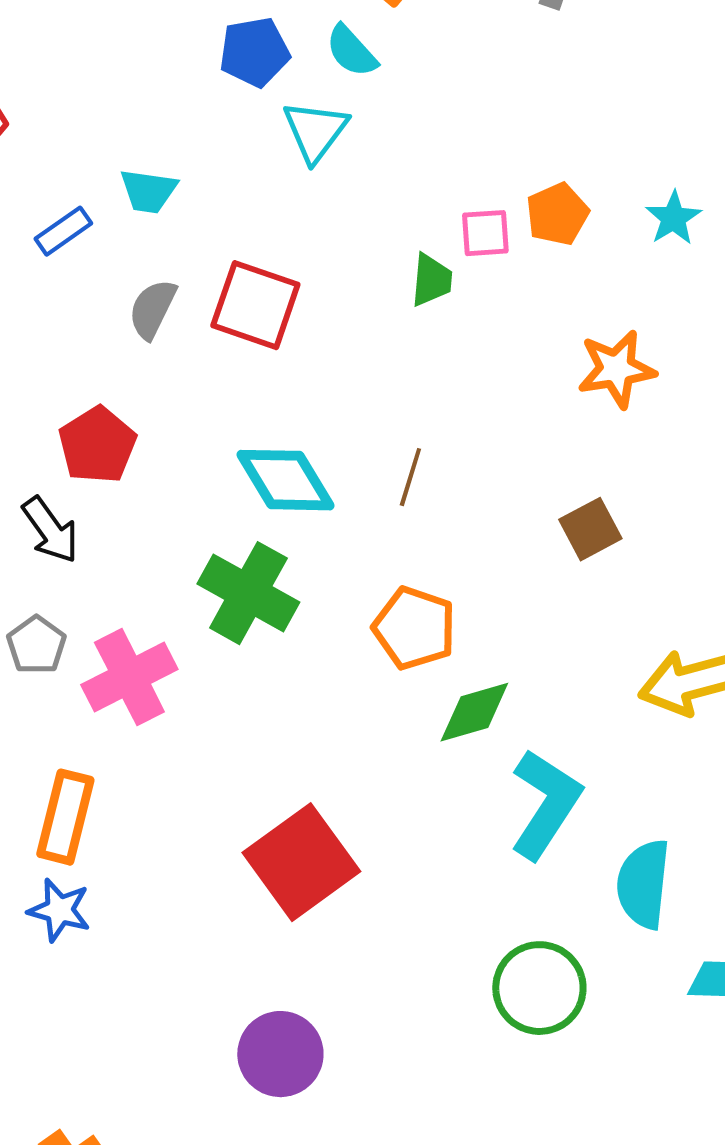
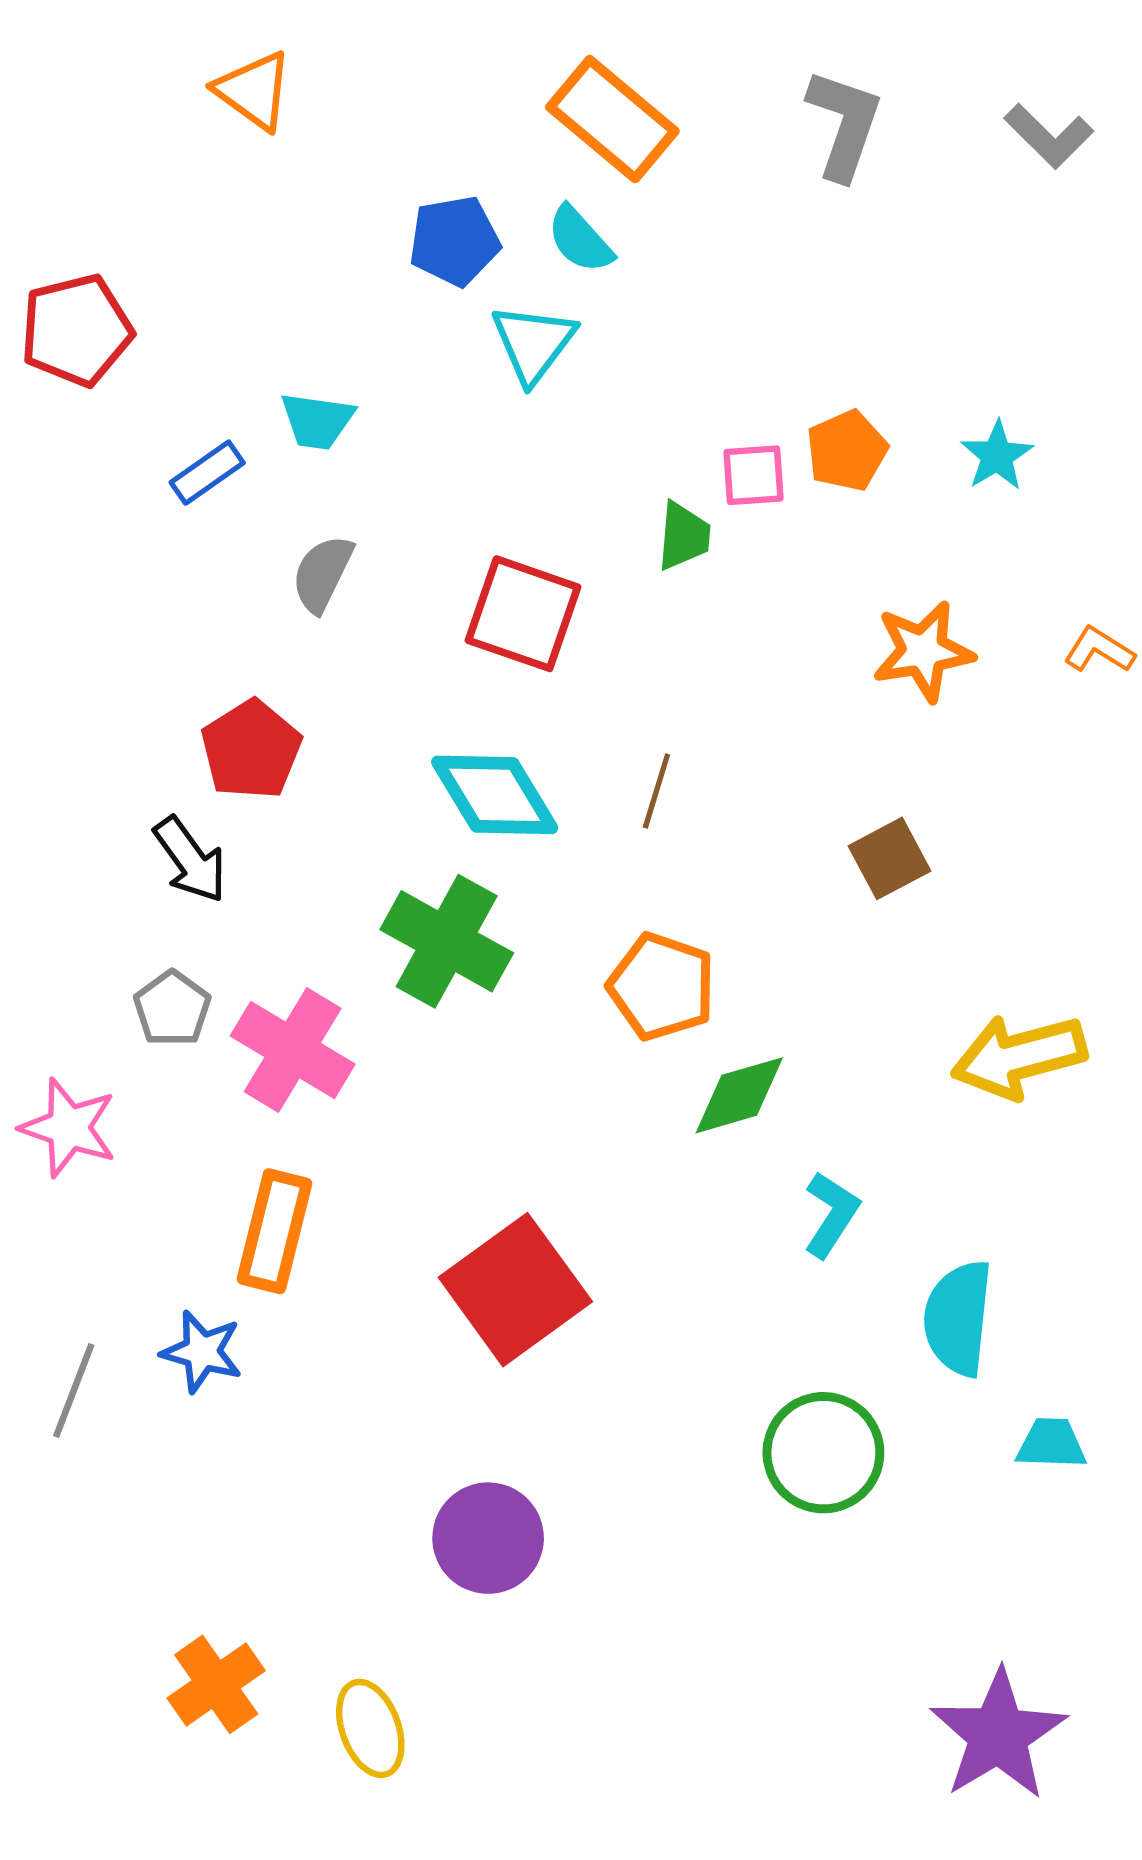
red square: (255, 305) -> (523, 614), moved
pink cross: (129, 677) -> (293, 1050), turned -32
cyan L-shape: (545, 804) -> (831, 1214), size x0.6
orange rectangle: (65, 817) -> (274, 1231), moved

